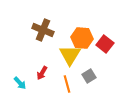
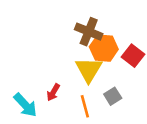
brown cross: (43, 30) -> (89, 32), moved
cyan arrow: (20, 83) -> (25, 105), size x1.5

